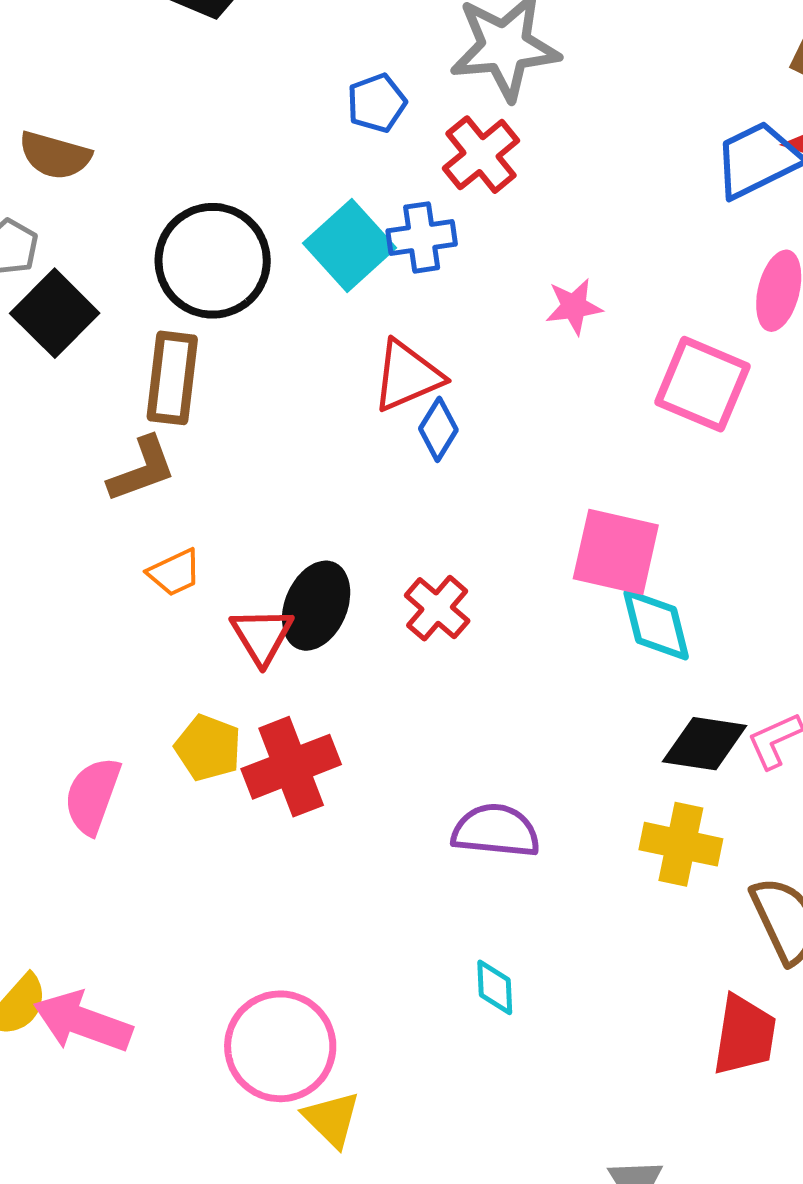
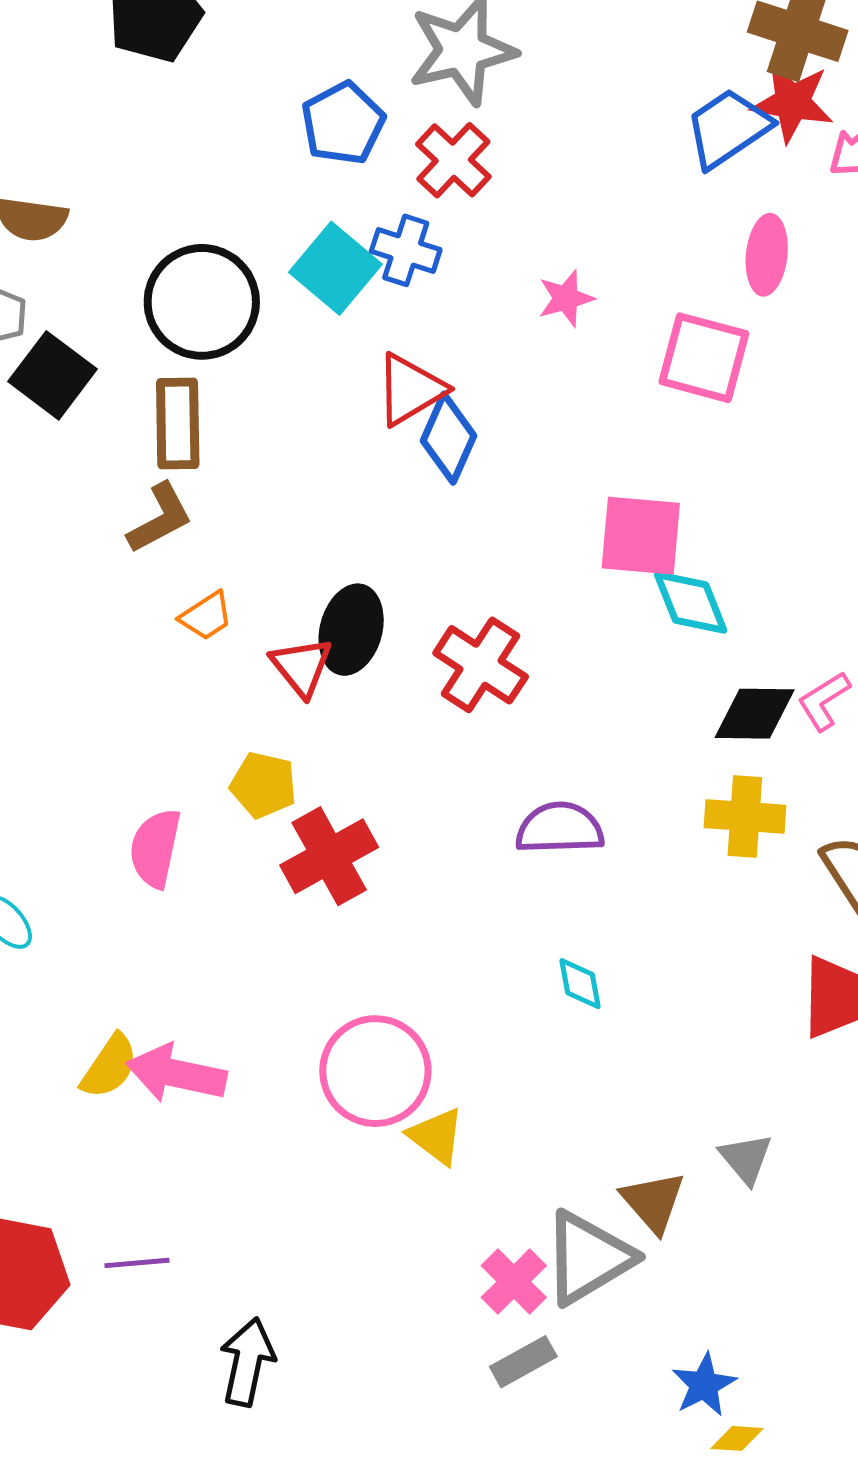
blue pentagon: (377, 103) -> (343, 123), size x1.4
blue cross: (422, 237) -> (406, 250), turned 34
blue diamond: (438, 429) -> (448, 438), size x1.4
red cross: (437, 608) -> (481, 665), moved, size x1.4
red cross: (291, 767) -> (329, 856), moved

